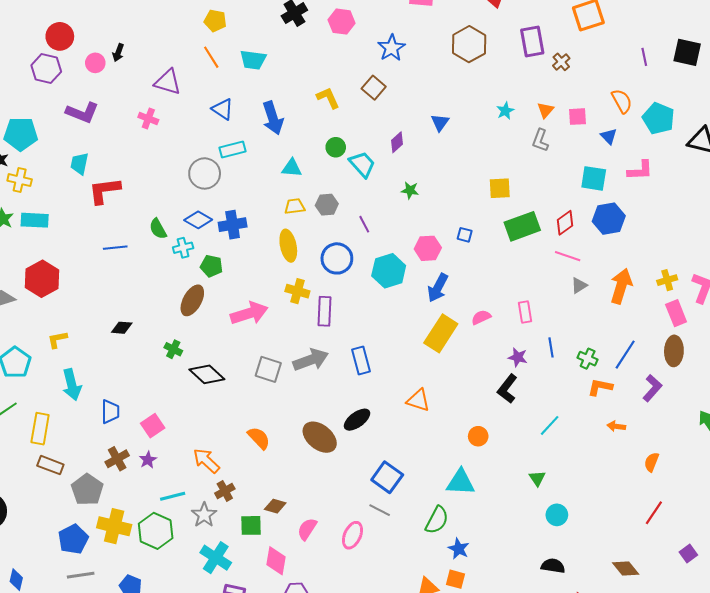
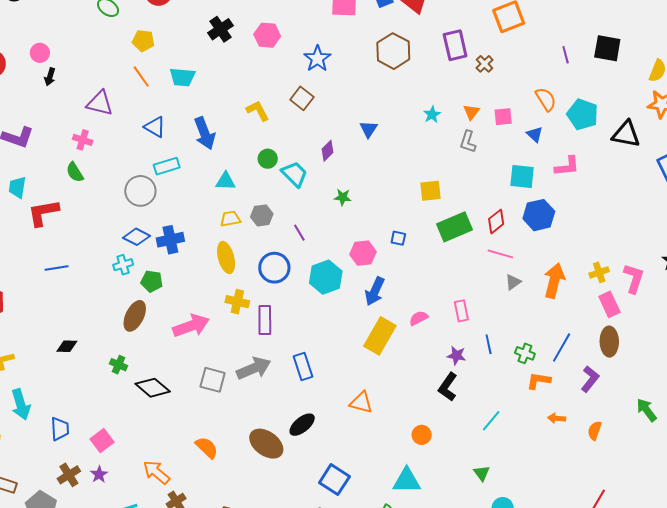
pink circle: (95, 63) -> (40, 53), moved
green semicircle: (158, 229) -> (75, 172), moved
orange semicircle: (652, 462) -> (595, 431), moved

